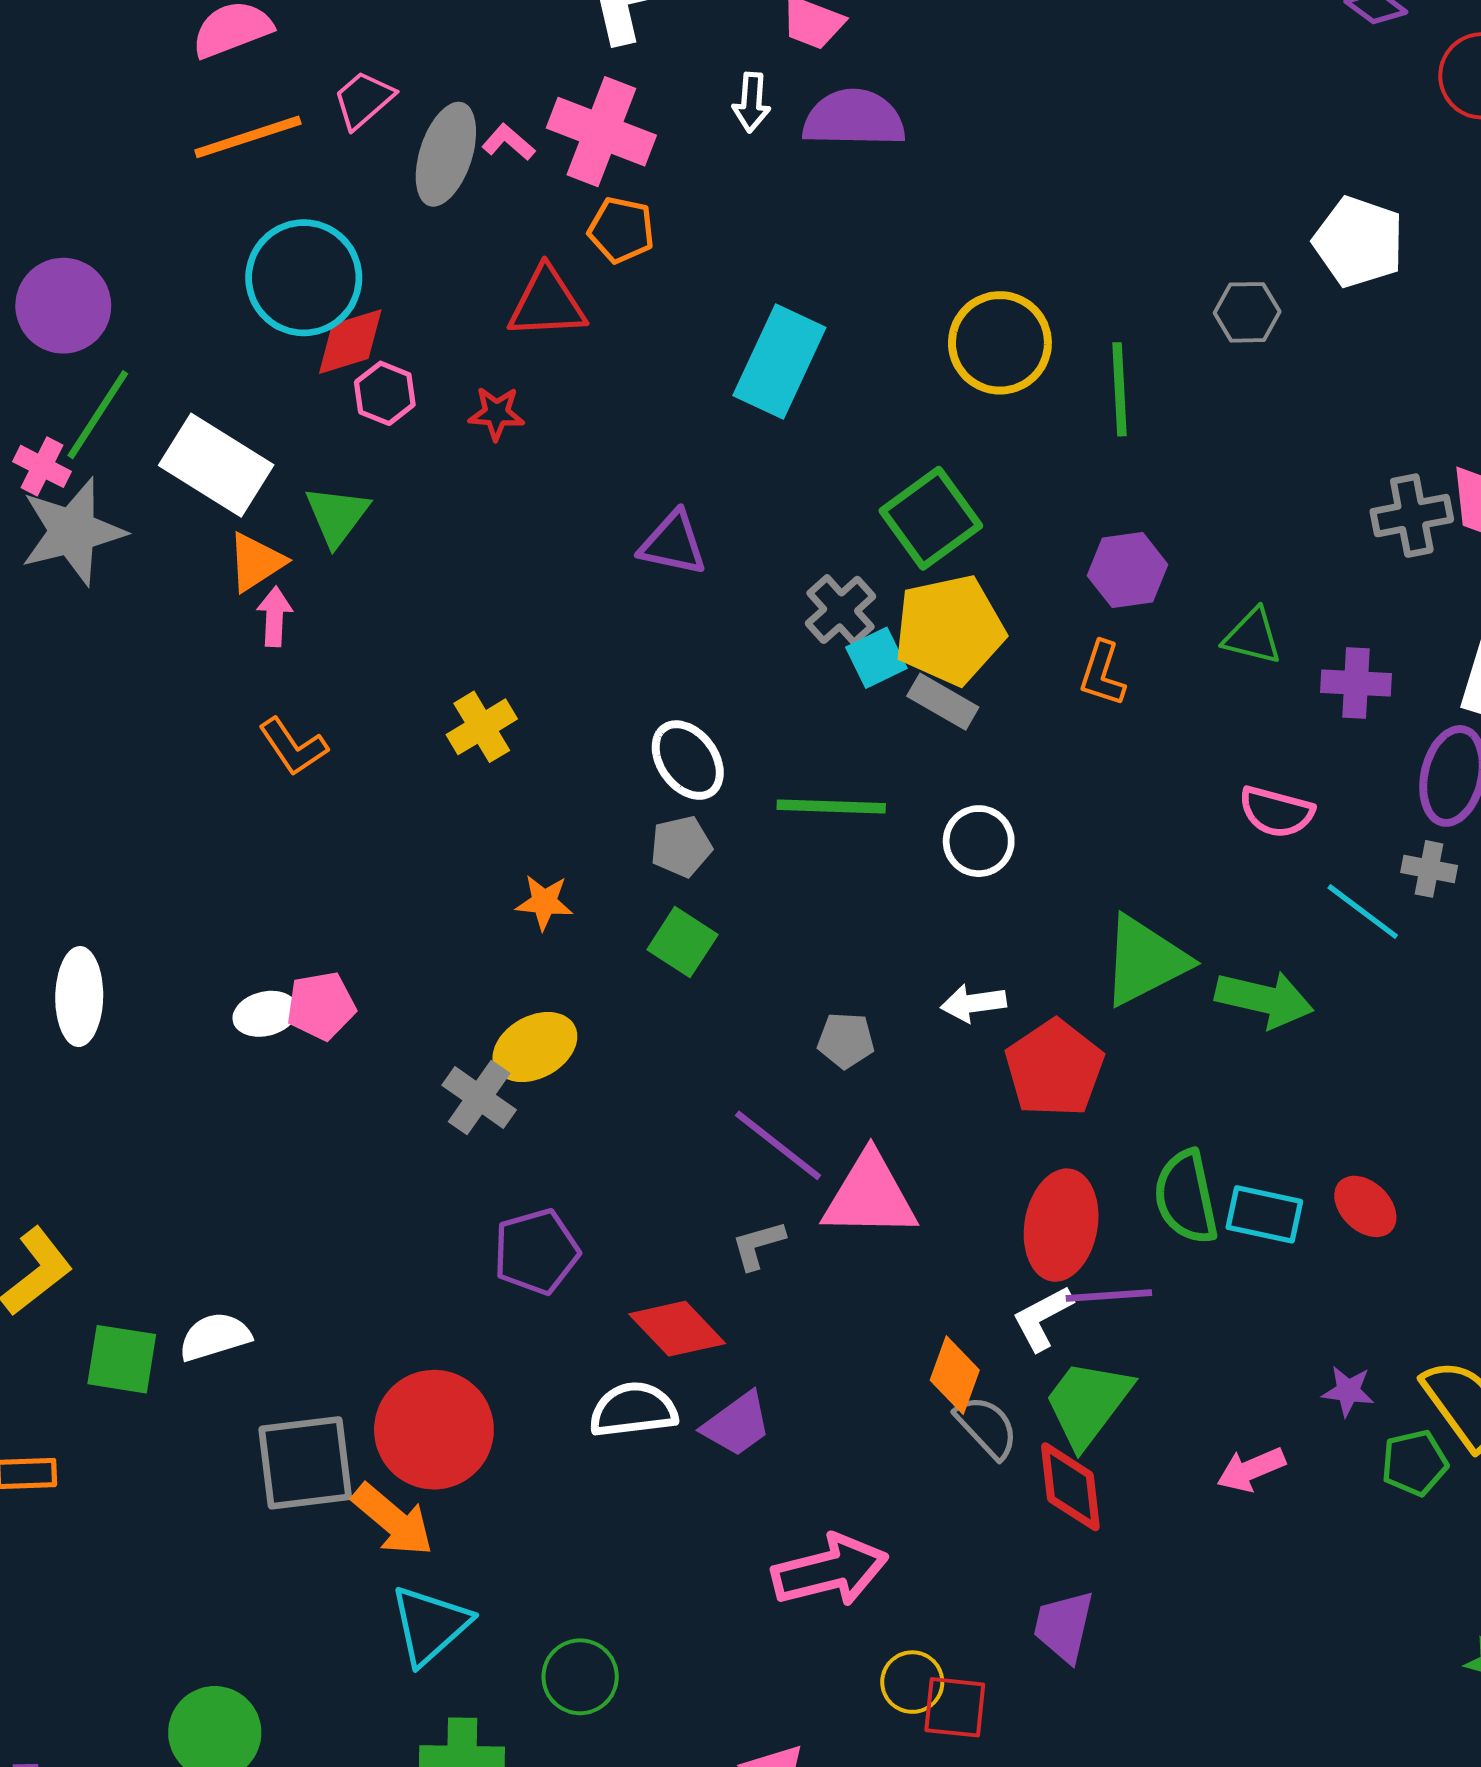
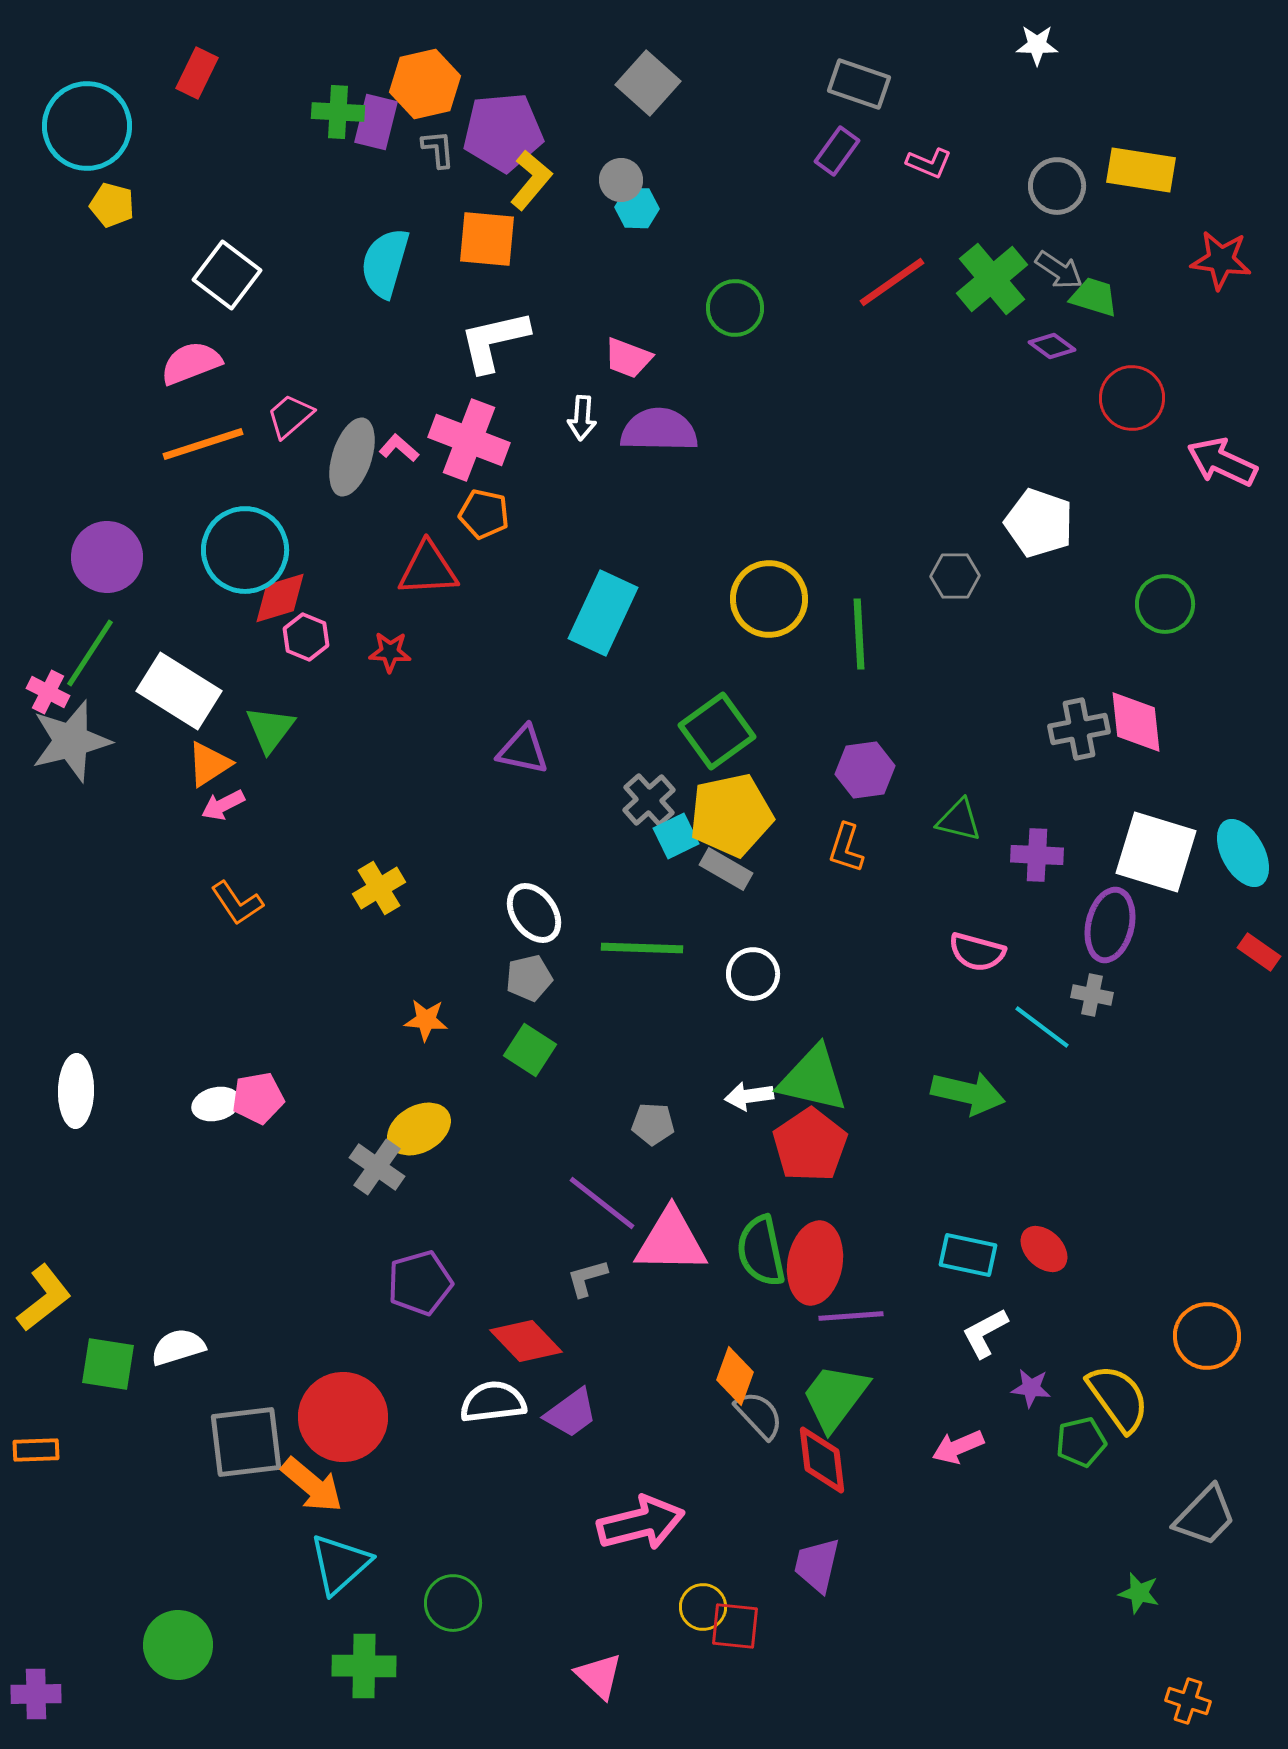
purple circle: (63, 306) -> (107, 557), moved
pink arrow: (275, 617) -> (223, 805), turned -120
green triangle: (1145, 961) -> (813, 1079), moved, turned 40
green semicircle: (1186, 1197) -> (761, 1251), moved
white L-shape: (1042, 1318) -> (985, 1333), moved

